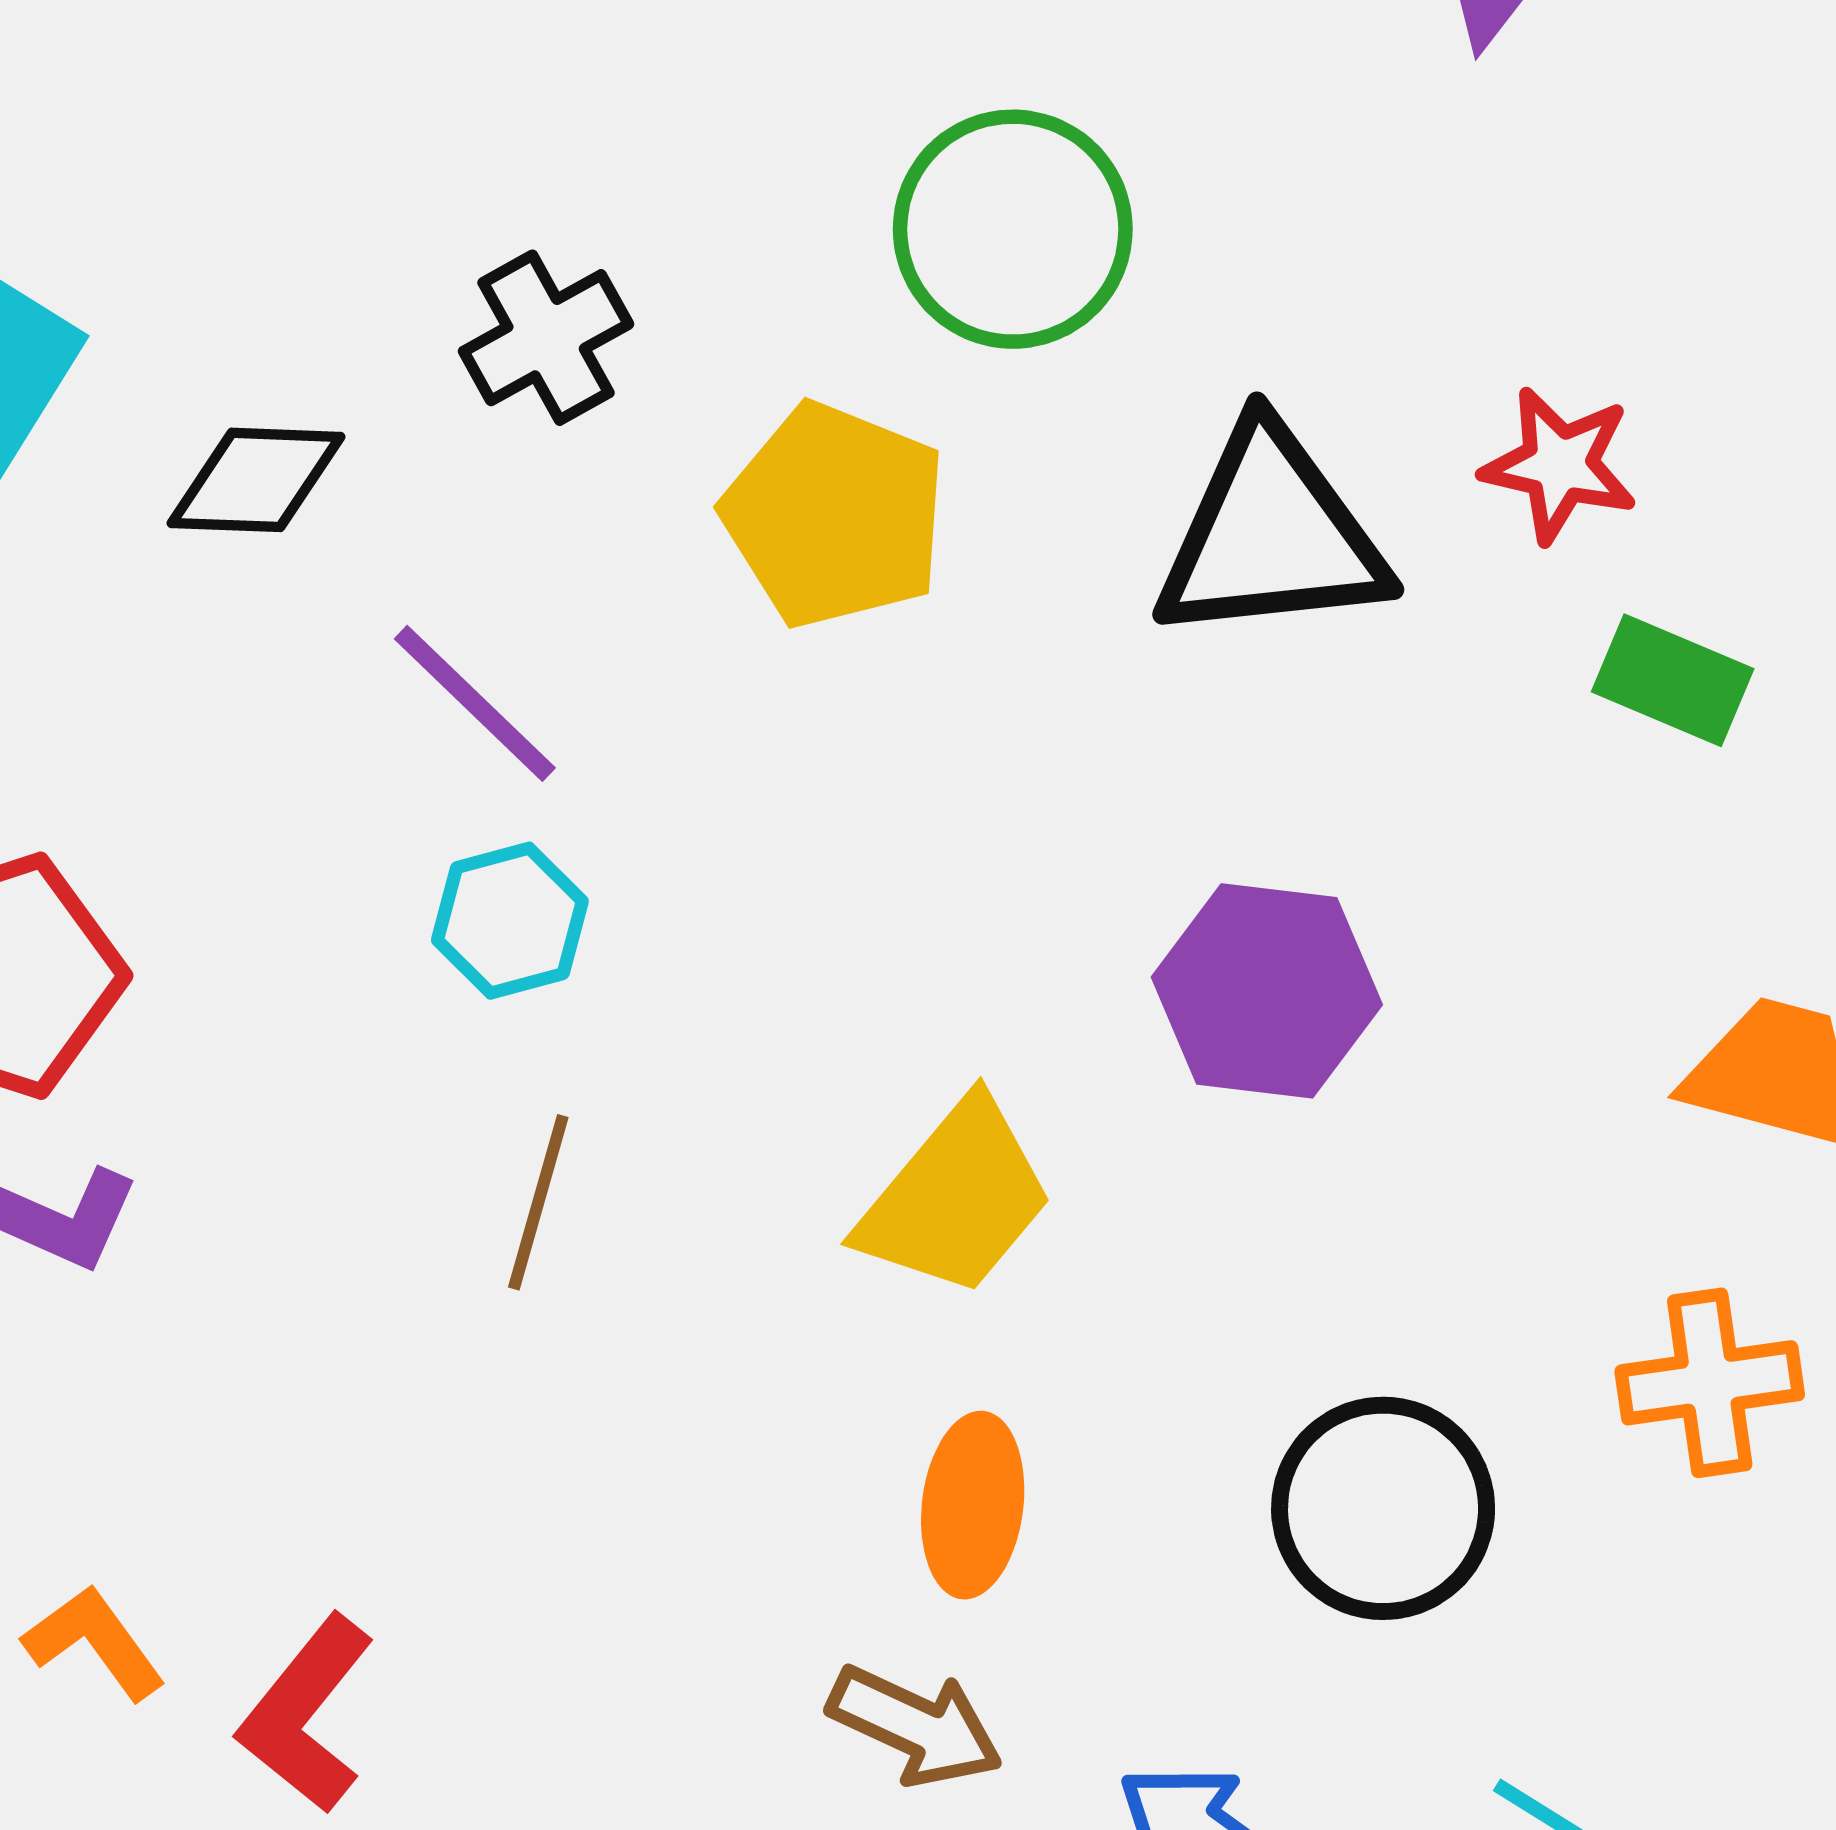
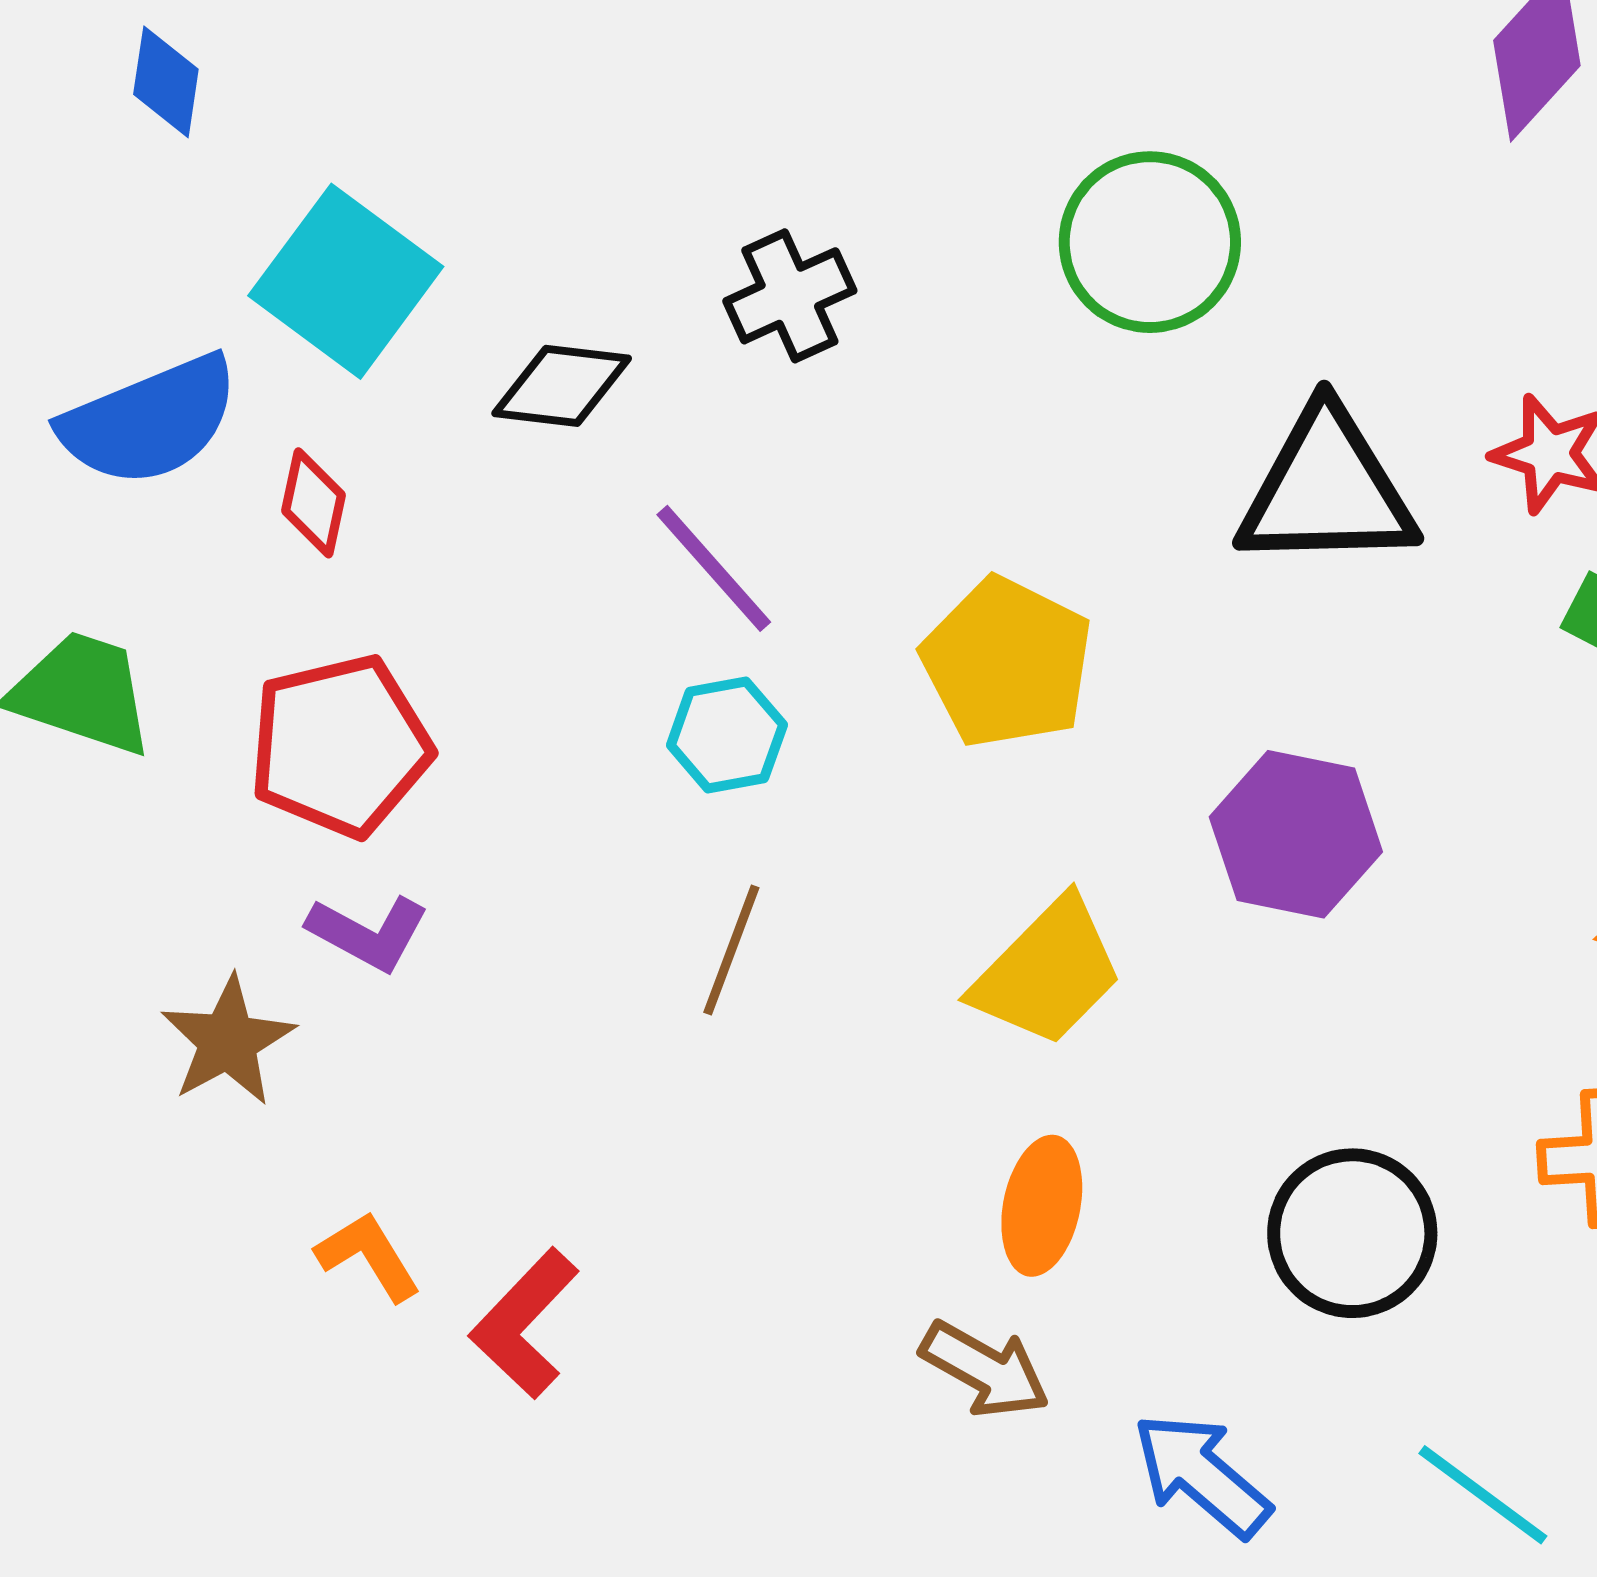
yellow pentagon: (835, 515) -> (1007, 663), moved

